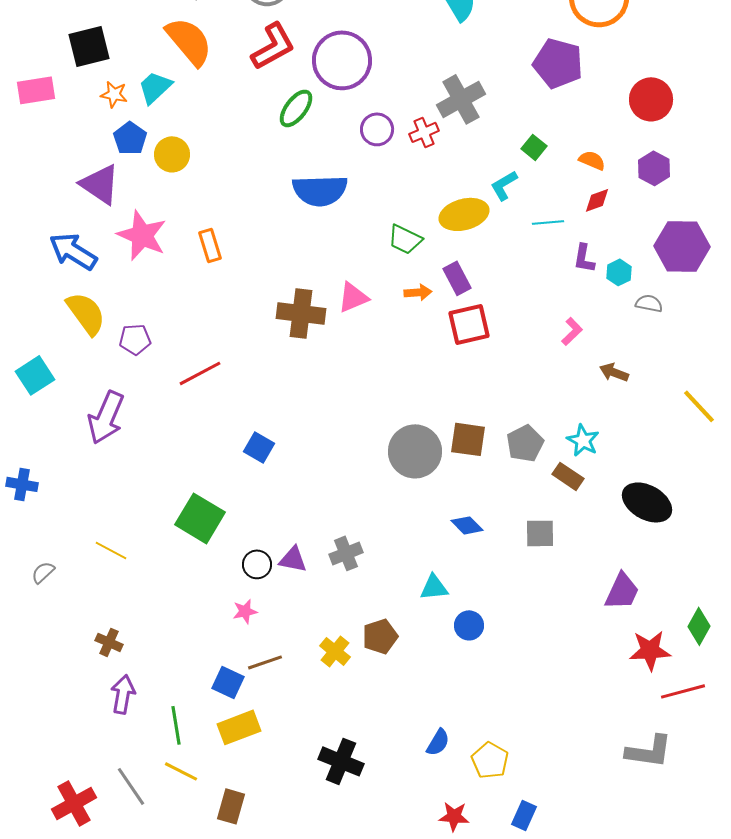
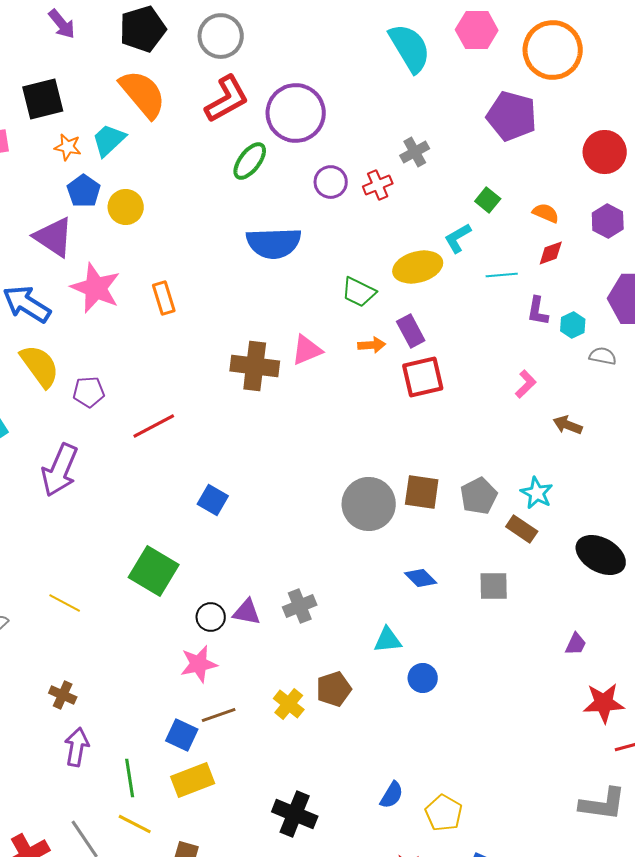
gray cross: (461, 99) -> (415, 152), size x0.6
purple trapezoid: (622, 591) -> (576, 644), size x0.6
pink star: (245, 611) -> (199, 664), size x1.5

